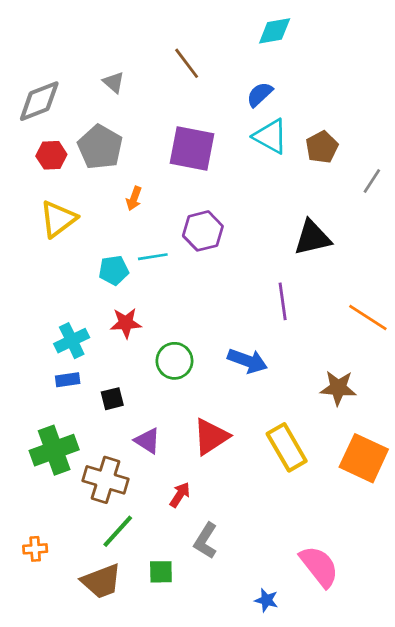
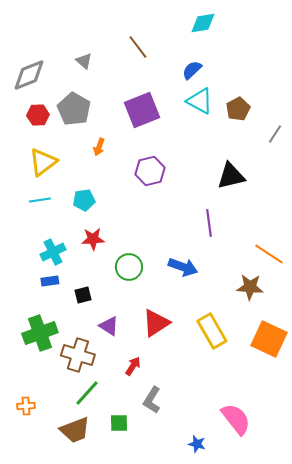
purple square: (192, 148) -> (142, 110), turned -33
cyan line: (153, 257) -> (40, 200), moved
orange line: (368, 318) -> (269, 254), moved

